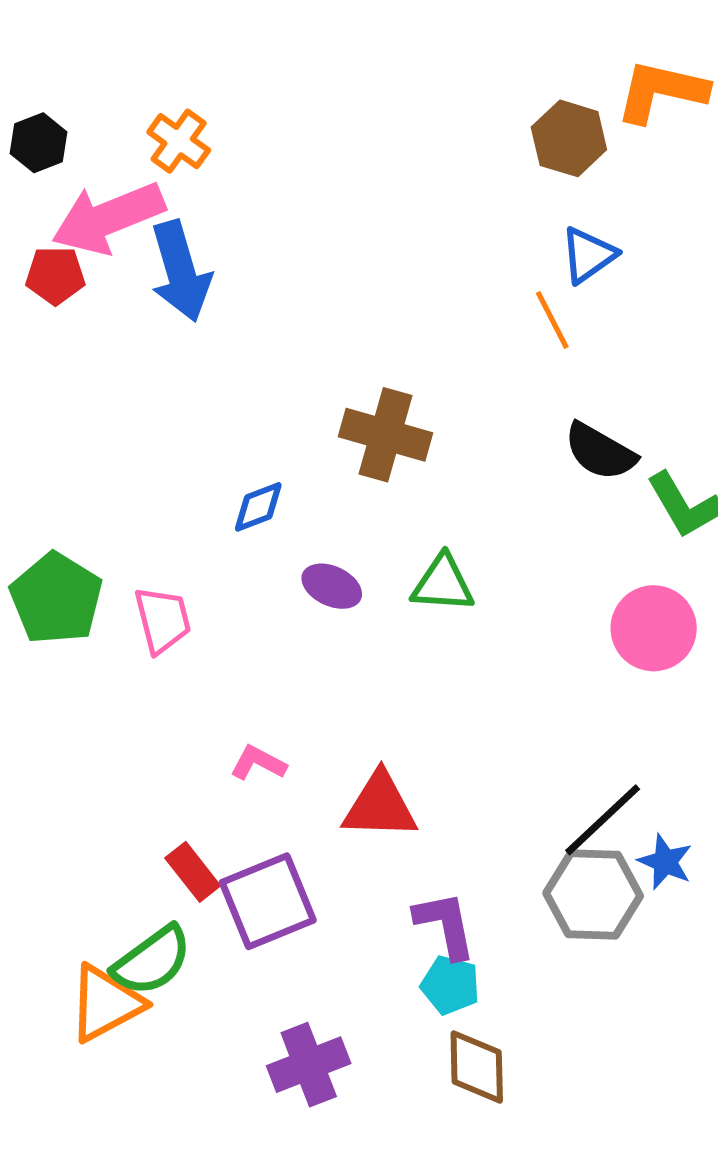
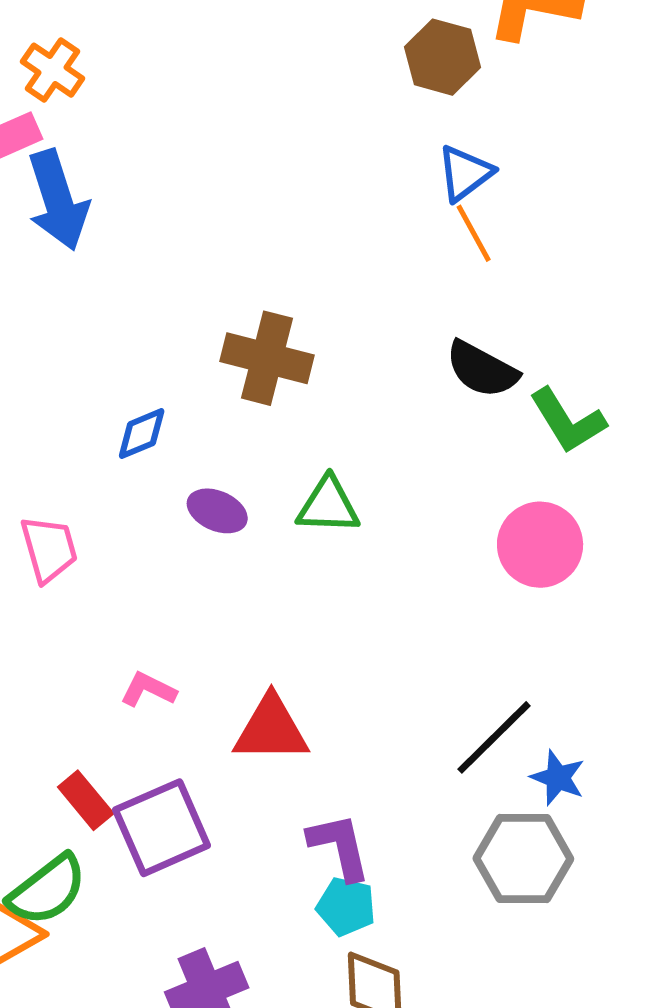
orange line: (552, 320) -> (474, 233), moved
gray hexagon: (593, 895) -> (523, 859), moved

